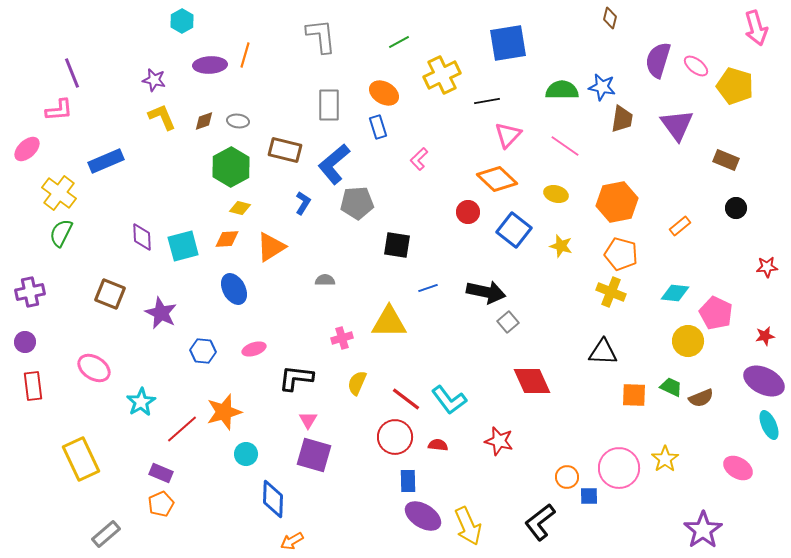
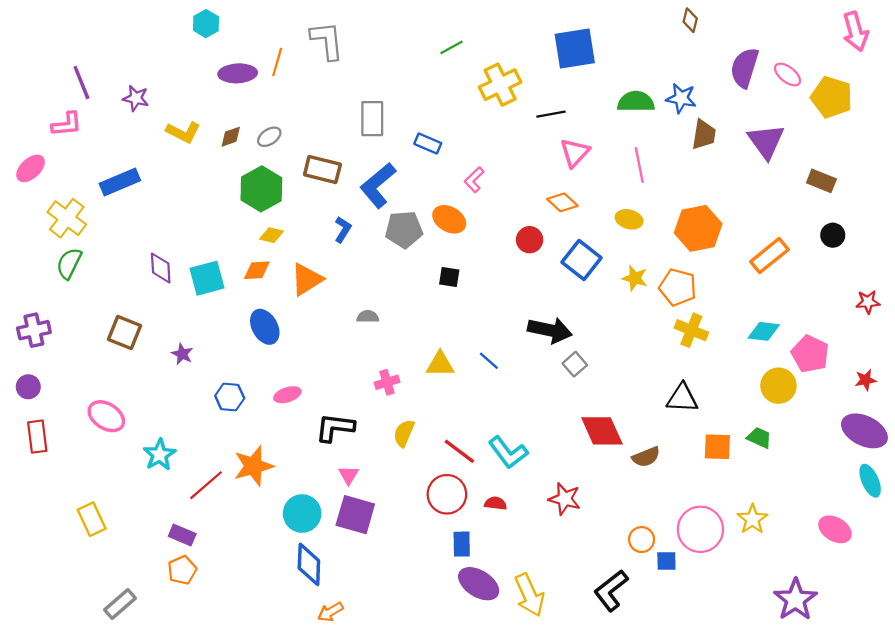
gray L-shape: (321, 36) -> (327, 41), moved
purple star: (154, 80) -> (136, 98), moved
orange ellipse: (384, 93) -> (449, 219), moved
yellow L-shape: (162, 117) -> (183, 132), turned 140
gray ellipse: (238, 121) -> (269, 137), turned -40
blue rectangle: (378, 127) -> (428, 144), turned -50
pink line: (565, 146) -> (639, 165), turned 44
orange diamond: (497, 179) -> (562, 202), size x0.7
orange rectangle: (680, 226) -> (769, 256), size x1.6
black square: (397, 245) -> (449, 277), size x0.7
orange pentagon: (621, 254) -> (678, 287), moved
blue line: (428, 288) -> (489, 361), moved, turned 60
purple star: (161, 313) -> (182, 354), size x0.6
yellow triangle: (389, 322) -> (440, 364), size x0.7
brown semicircle: (701, 398) -> (646, 457), moved
cyan circle: (246, 454) -> (302, 514), moved, size x1.4
yellow rectangle: (81, 459) -> (92, 519), size x0.7

